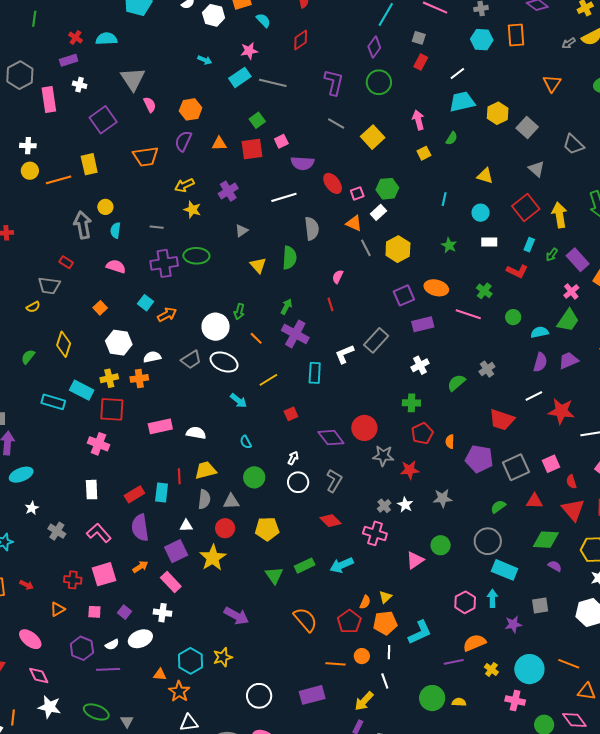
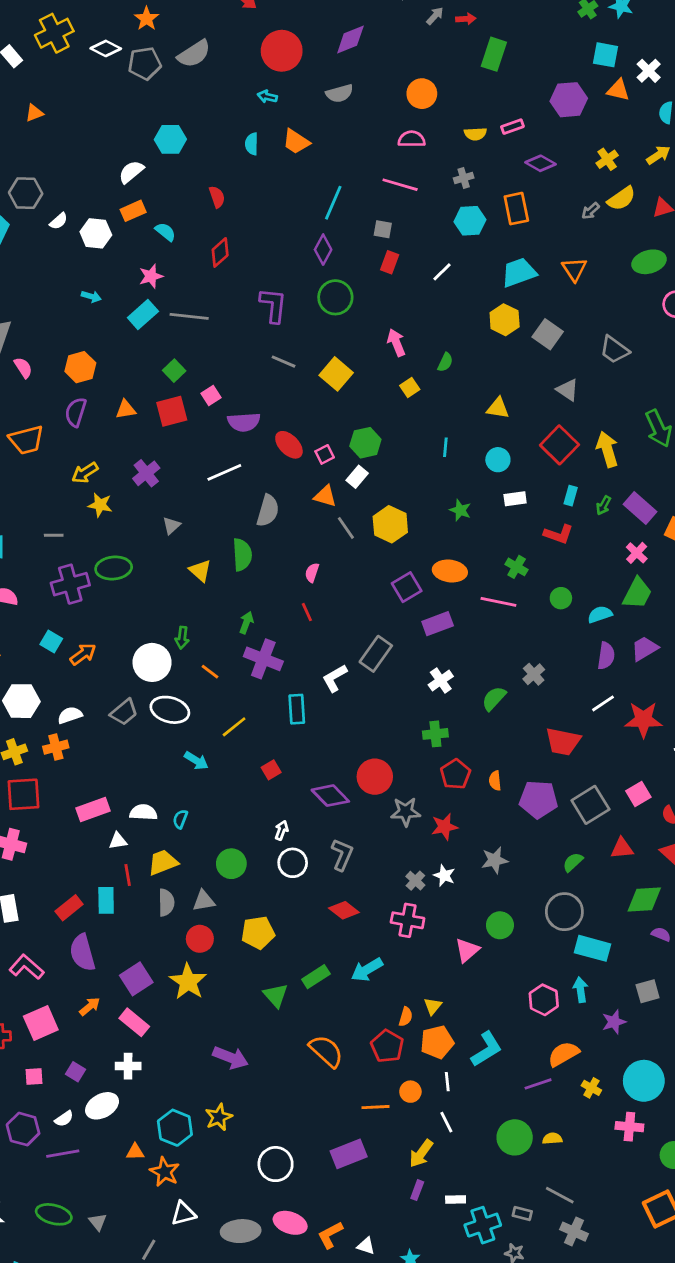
cyan trapezoid: (462, 102) -> (519, 273), moved
gray semicircle: (312, 229) -> (268, 511), turned 30
cyan semicircle: (246, 442) -> (180, 819), moved, turned 56
white triangle: (186, 526) -> (118, 841), moved

